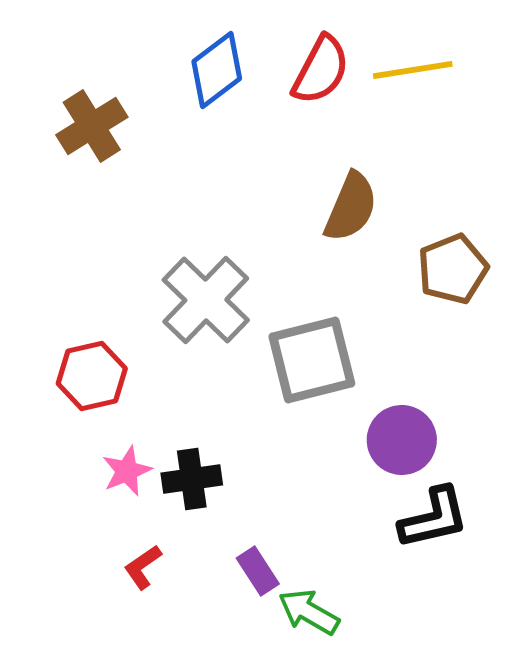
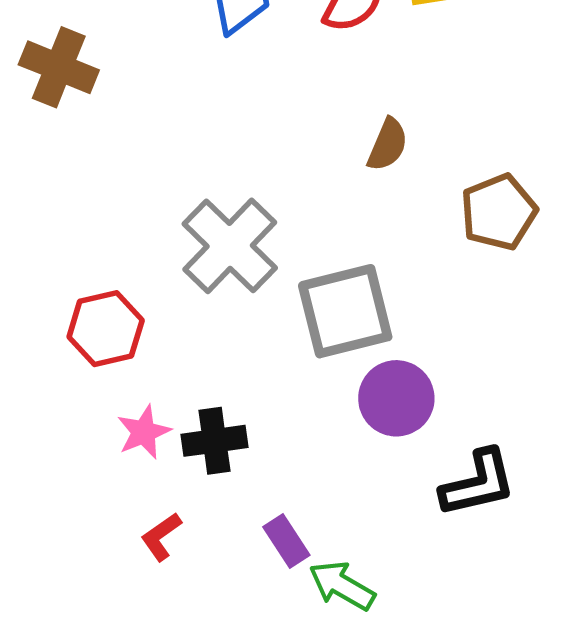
brown cross: (92, 126) -> (59, 67), moved, turned -36
brown semicircle: (351, 207) -> (388, 145), size x0.7
purple circle: (402, 440) -> (396, 398), moved

